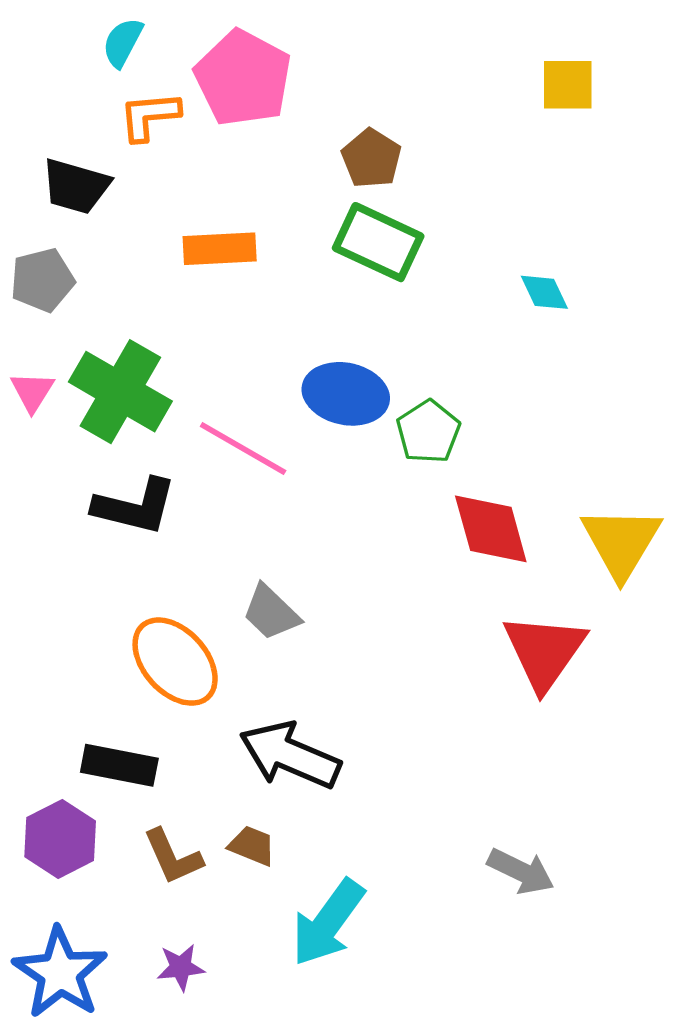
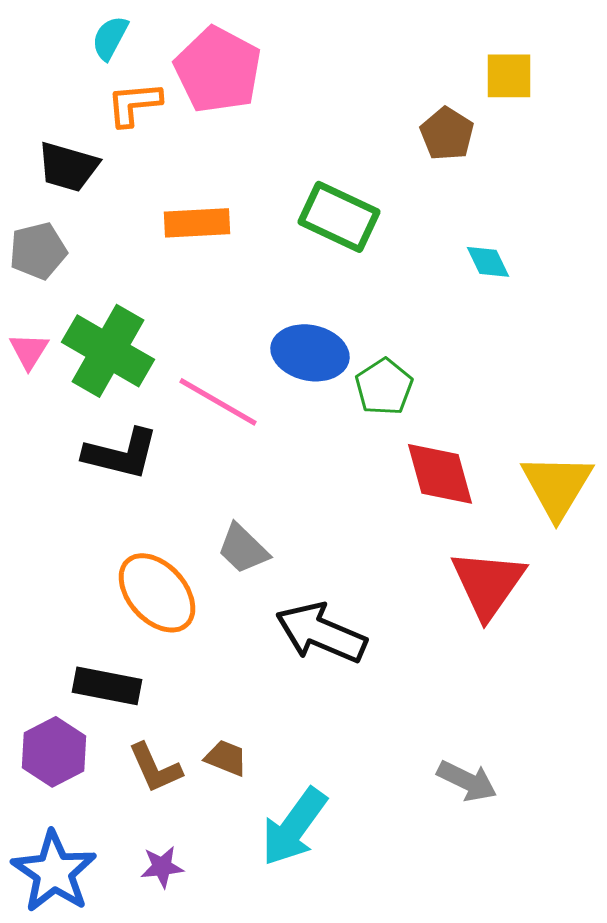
brown pentagon: (371, 158) -> (447, 134), moved
black arrow: (290, 755) -> (321, 633), moved

